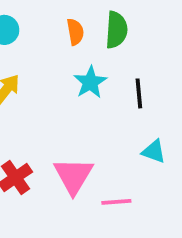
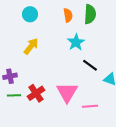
black line: (139, 93) -> (90, 65), moved, turned -49

